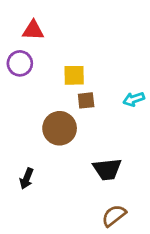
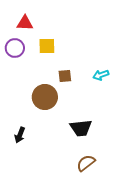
yellow square: (74, 75) -> (47, 46), moved

